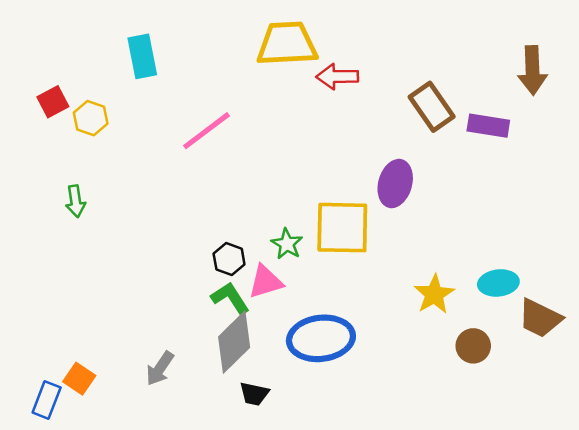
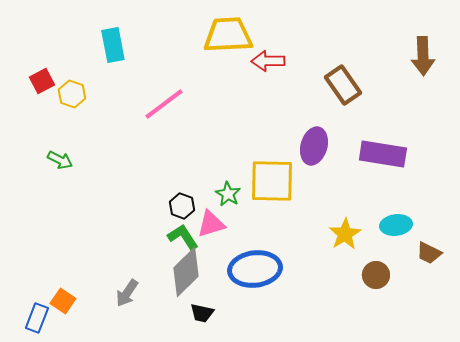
purple rectangle: (488, 126) -> (383, 154), moved, size x1.4
green arrow: (76, 201) -> (60, 160), turned -55
brown trapezoid: (540, 318) -> (429, 253), size x0.7

